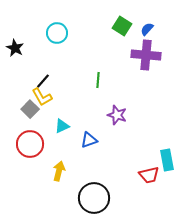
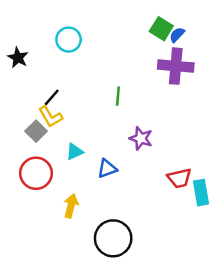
green square: (122, 26) -> (161, 29), moved
red trapezoid: (149, 175) -> (179, 178), moved

